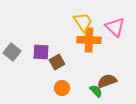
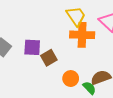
orange circle: (62, 88) -> (71, 79), moved

